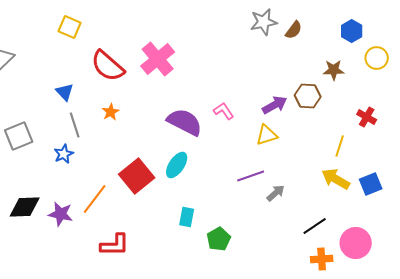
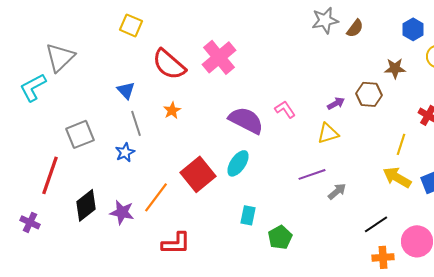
purple arrow: (275, 105) -> (336, 103), size x0.7
black diamond: (25, 207) -> (86, 205), turned -36

